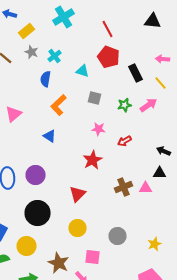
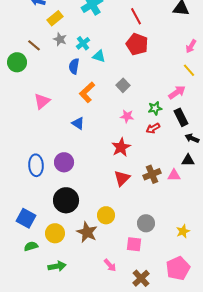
pink arrow: (162, 59) -> (191, 46), turned -64
cyan triangle: (82, 71) -> (99, 56), moved
black rectangle: (136, 73) -> (181, 117), moved
gray square: (94, 98) -> (123, 85), turned 32
green star: (124, 105) -> (155, 108), moved
red triangle: (78, 194) -> (122, 178), moved
pink square: (92, 257) -> (134, 244), moved
brown star: (58, 263) -> (87, 232), moved

